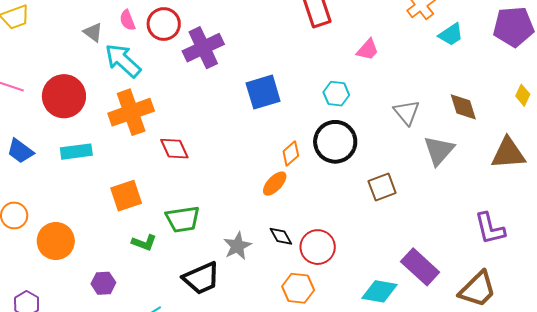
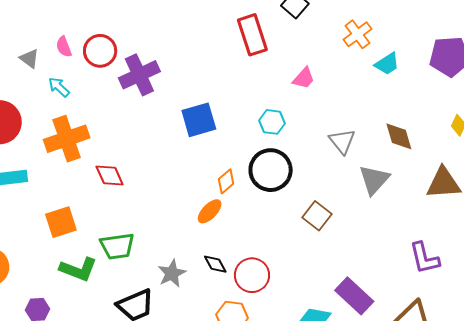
cyan arrow: (123, 61) -> (59, 87), size x0.6
brown square: (382, 187) -> (317, 216), turned -32
green L-shape: (144, 243) -> (78, 269), size x1.5

